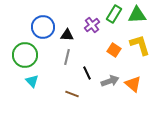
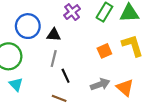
purple cross: (92, 25) -> (72, 12), moved
orange square: (114, 50) -> (104, 51), turned 32
black line: (87, 73) -> (66, 76), moved

